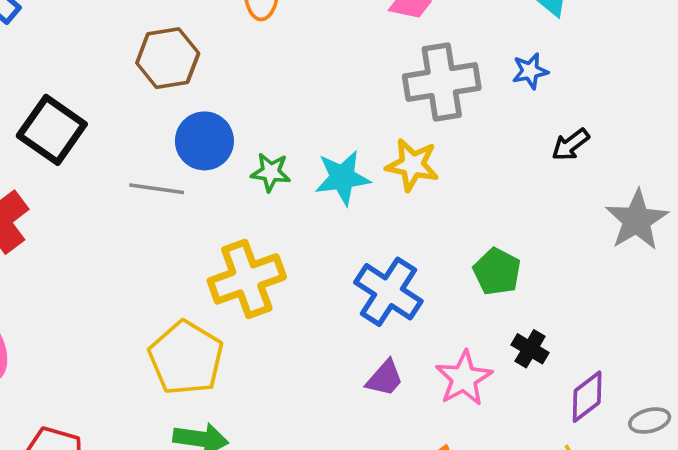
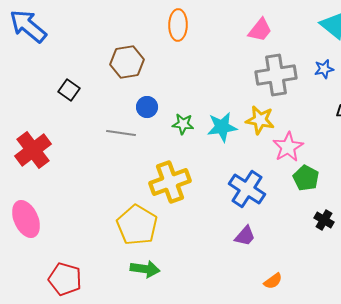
black square: (52, 130) -> (69, 90), moved, size x0.6
blue circle: (204, 141) -> (147, 107), size x0.7
pink star: (464, 378) -> (288, 147), moved

